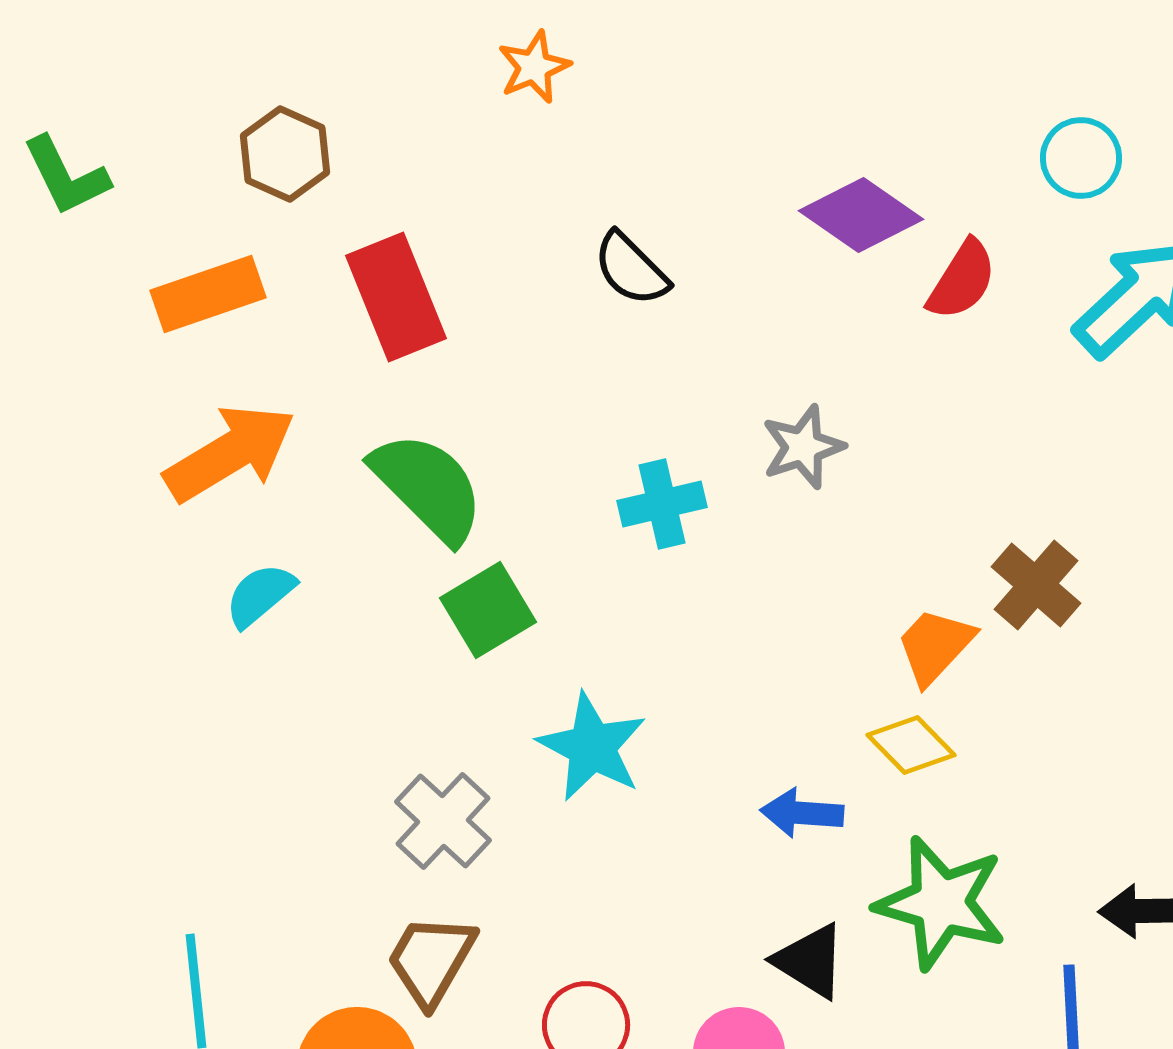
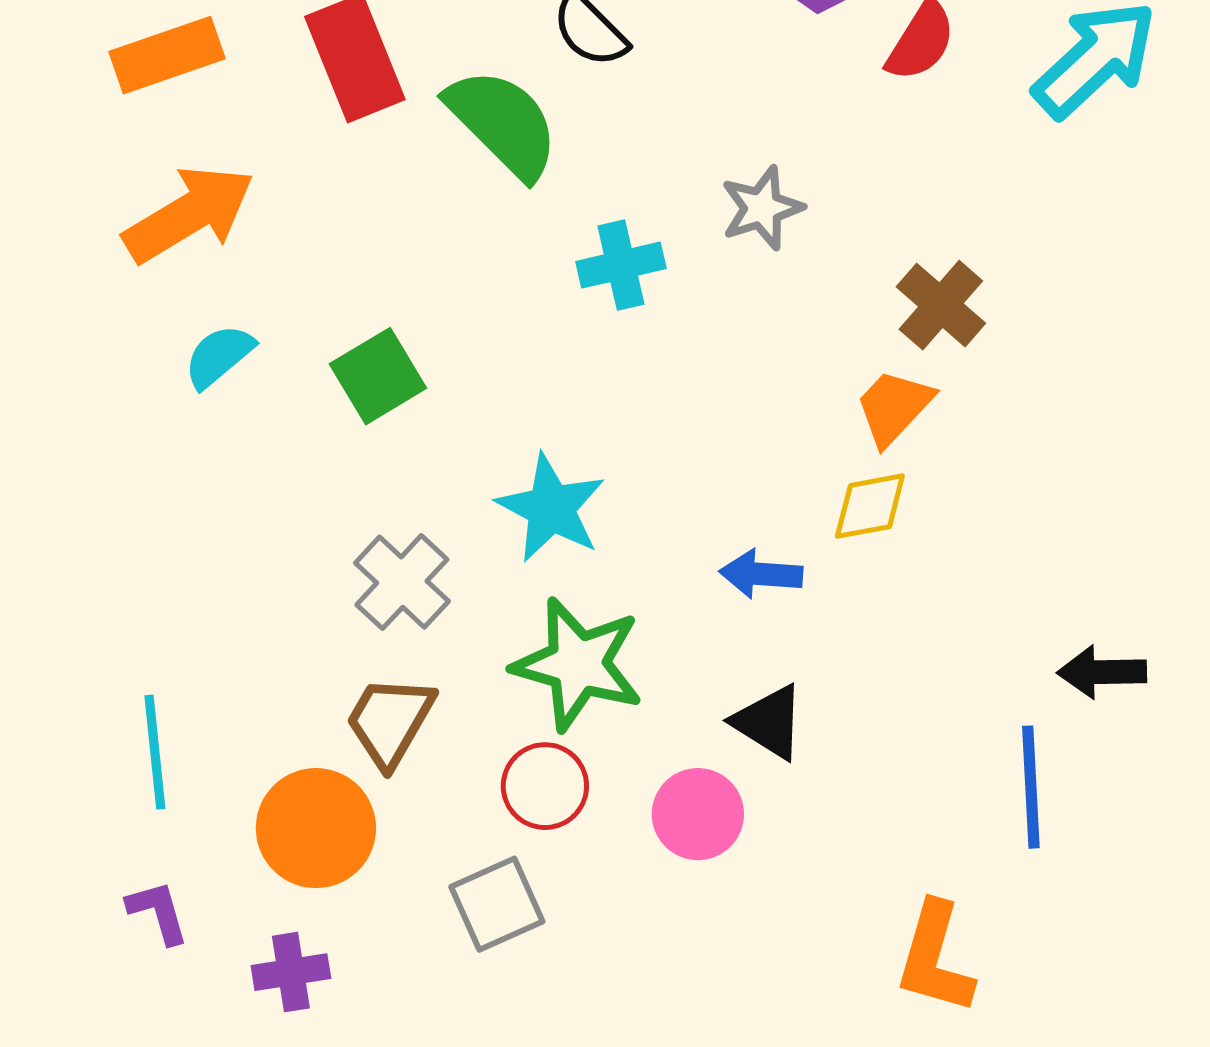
green semicircle: (428, 487) -> (503, 123), moved
brown cross: (1036, 585) -> (941, 305), moved
green square: (488, 610) -> (378, 376), moved
yellow diamond: (911, 745) -> (870, 506), turned -56
green star: (941, 903) -> (578, 664), moved

